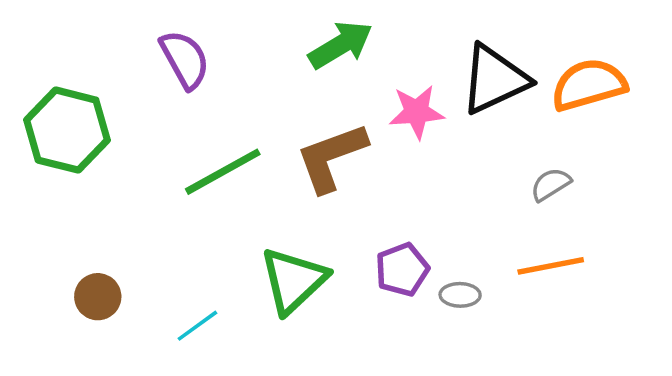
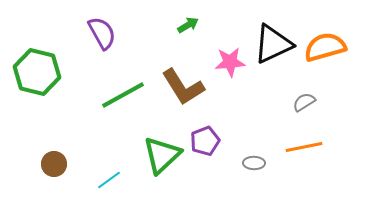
green arrow: (341, 45) -> (188, 25), size x0.6
brown L-shape: (331, 157) -> (183, 87), turned -102
purple pentagon: (402, 270) -> (205, 141), moved

